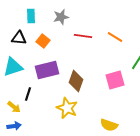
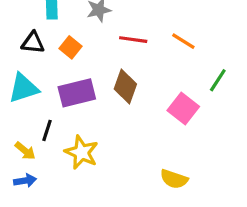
pink square: (115, 80) -> (183, 108), turned -36
brown diamond: (76, 81) -> (125, 87), moved
yellow star: (67, 108) -> (81, 152), moved

